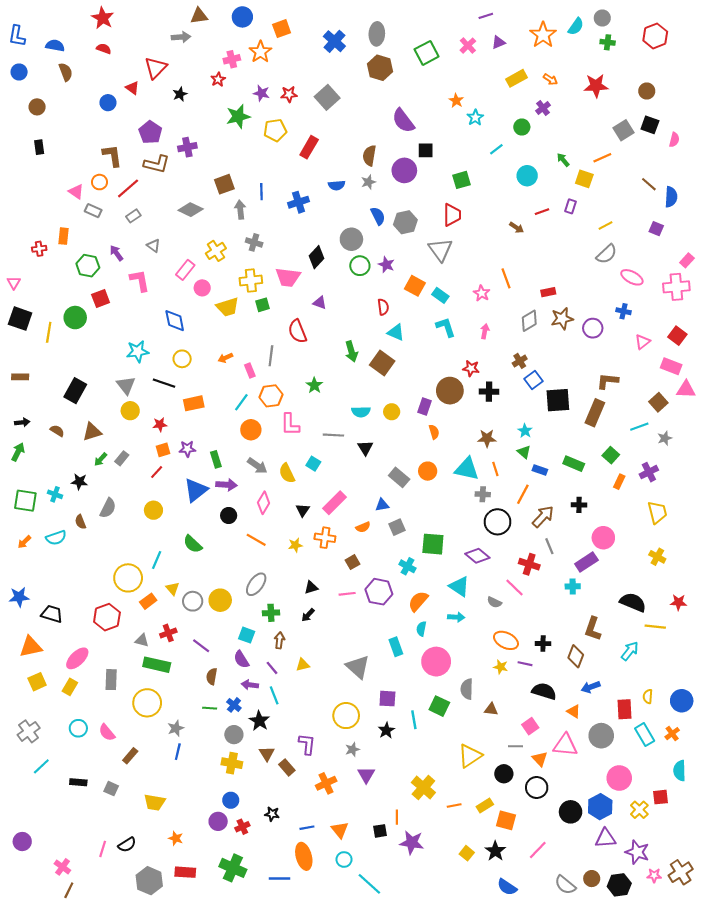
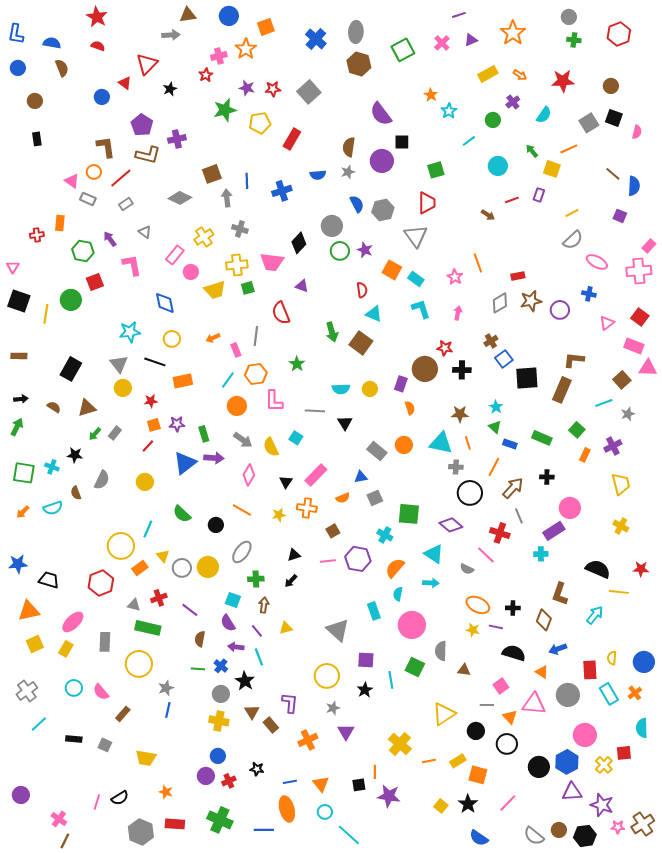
cyan semicircle: (576, 26) -> (544, 115), moved
black circle: (229, 515) -> (216, 525), moved

